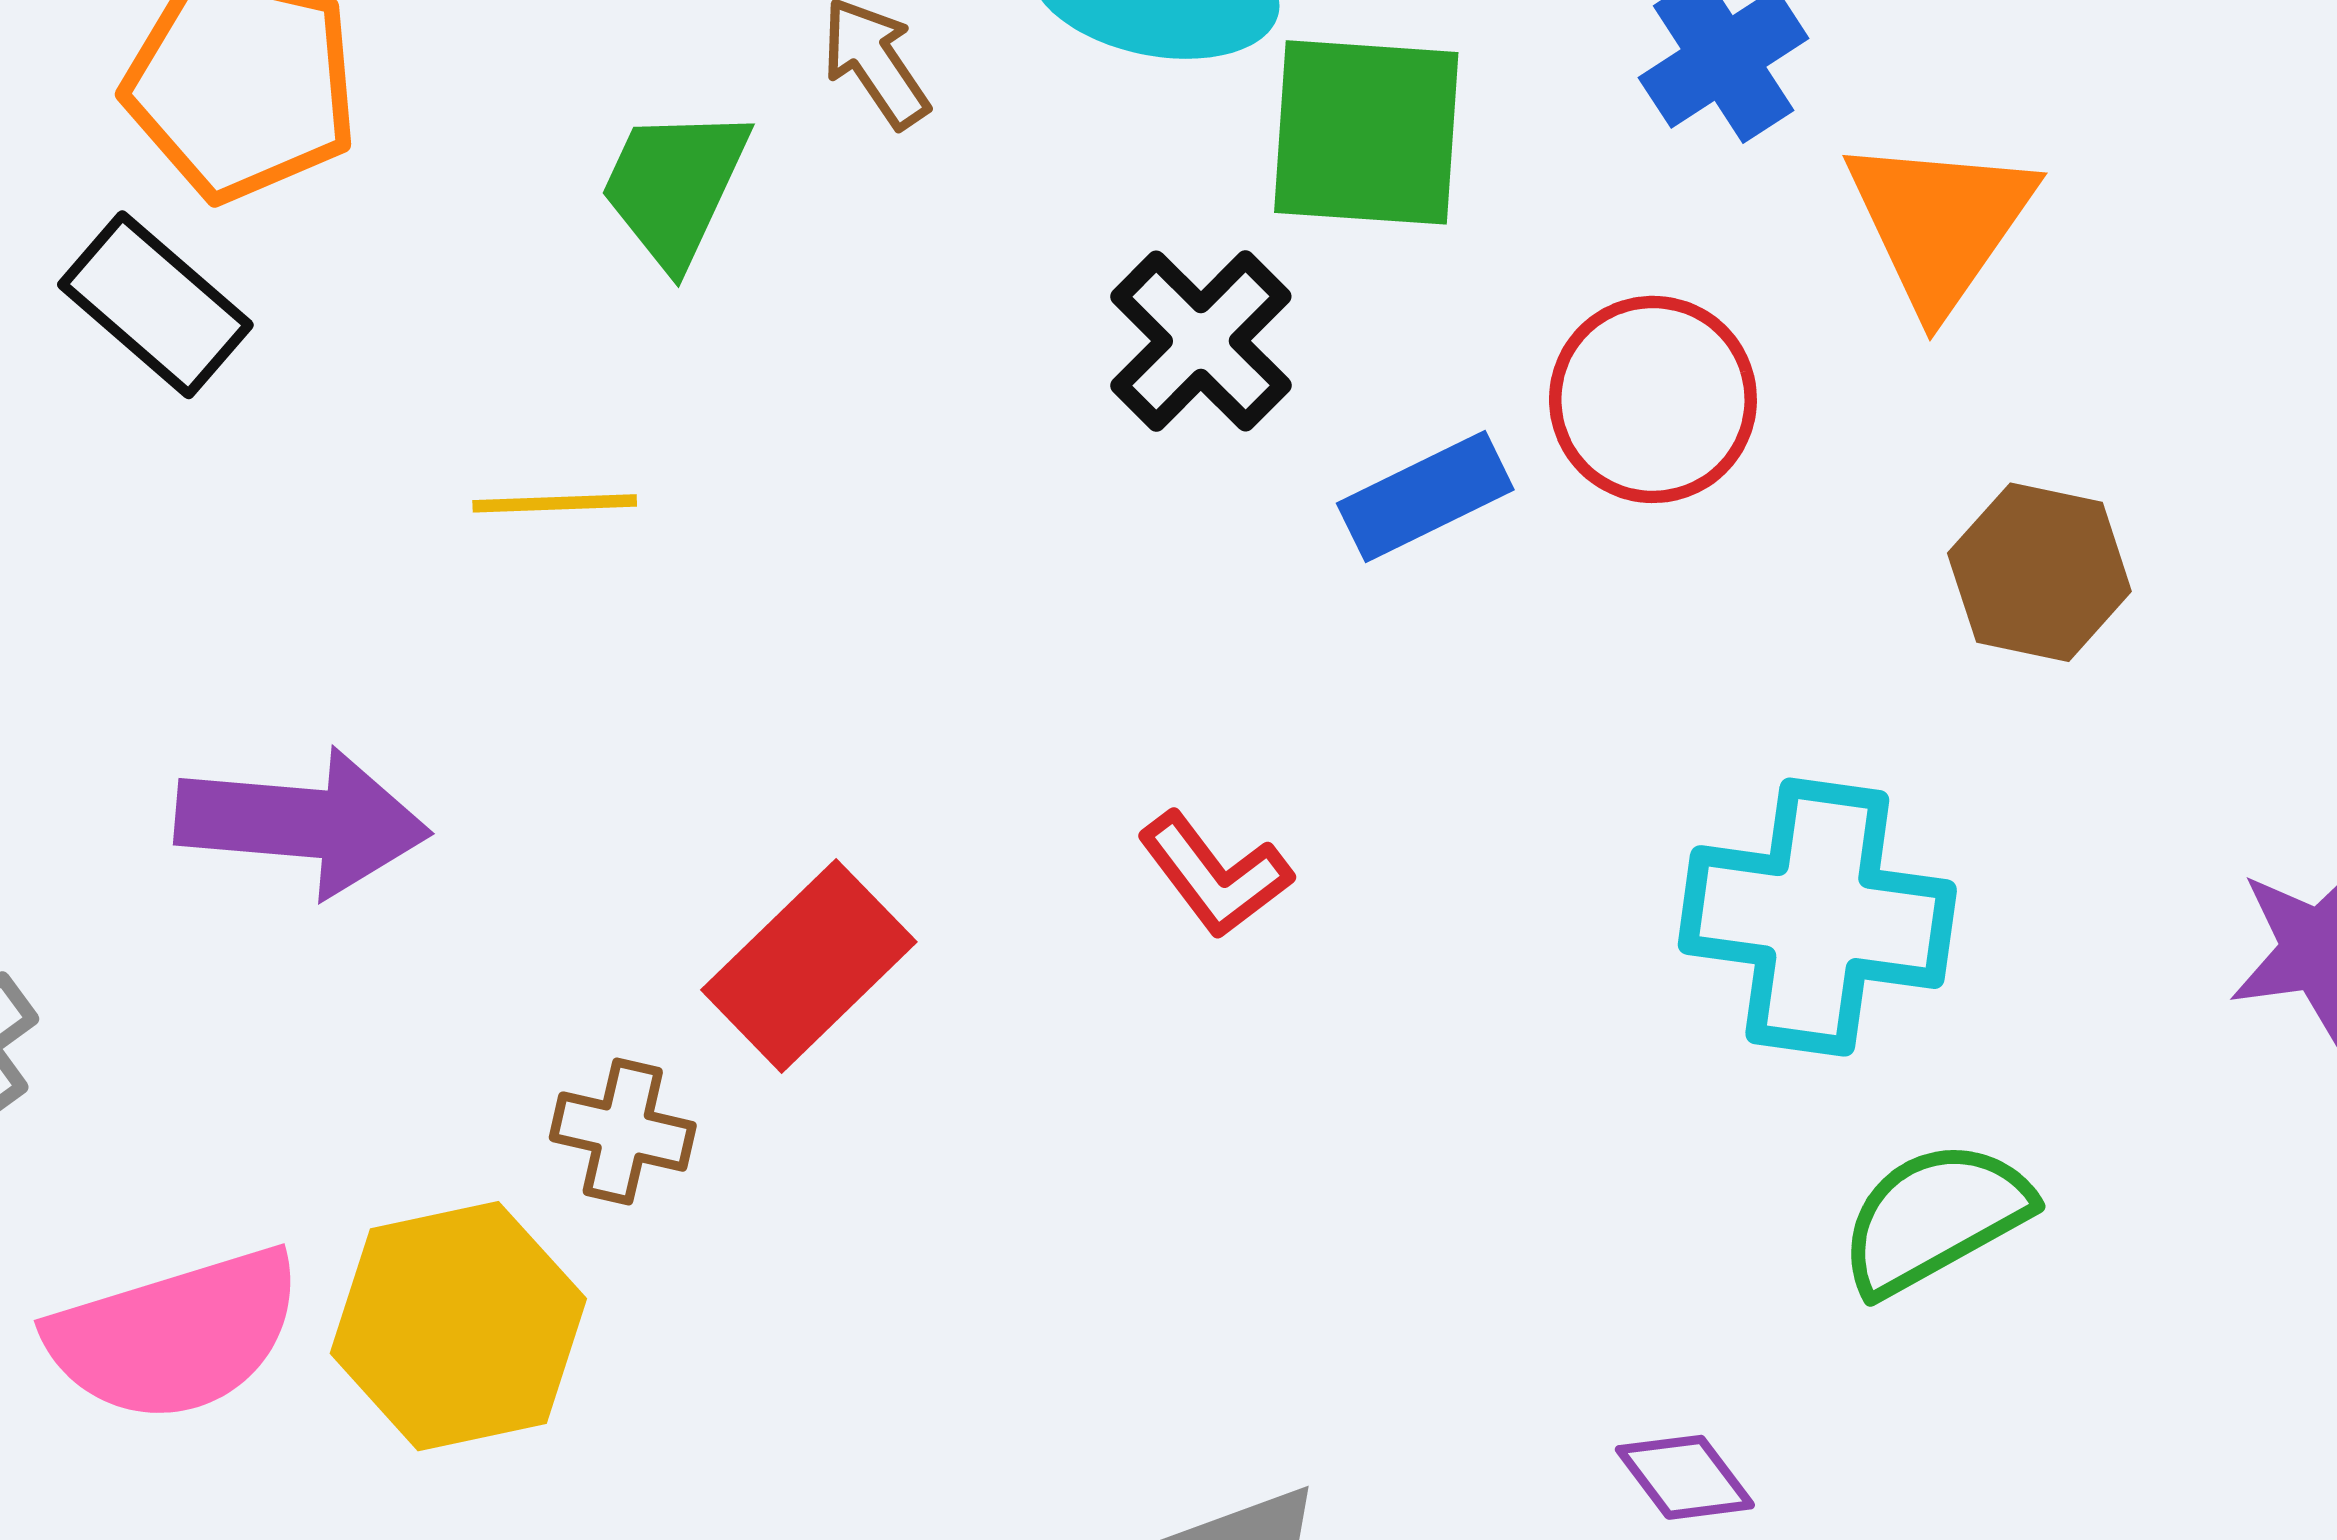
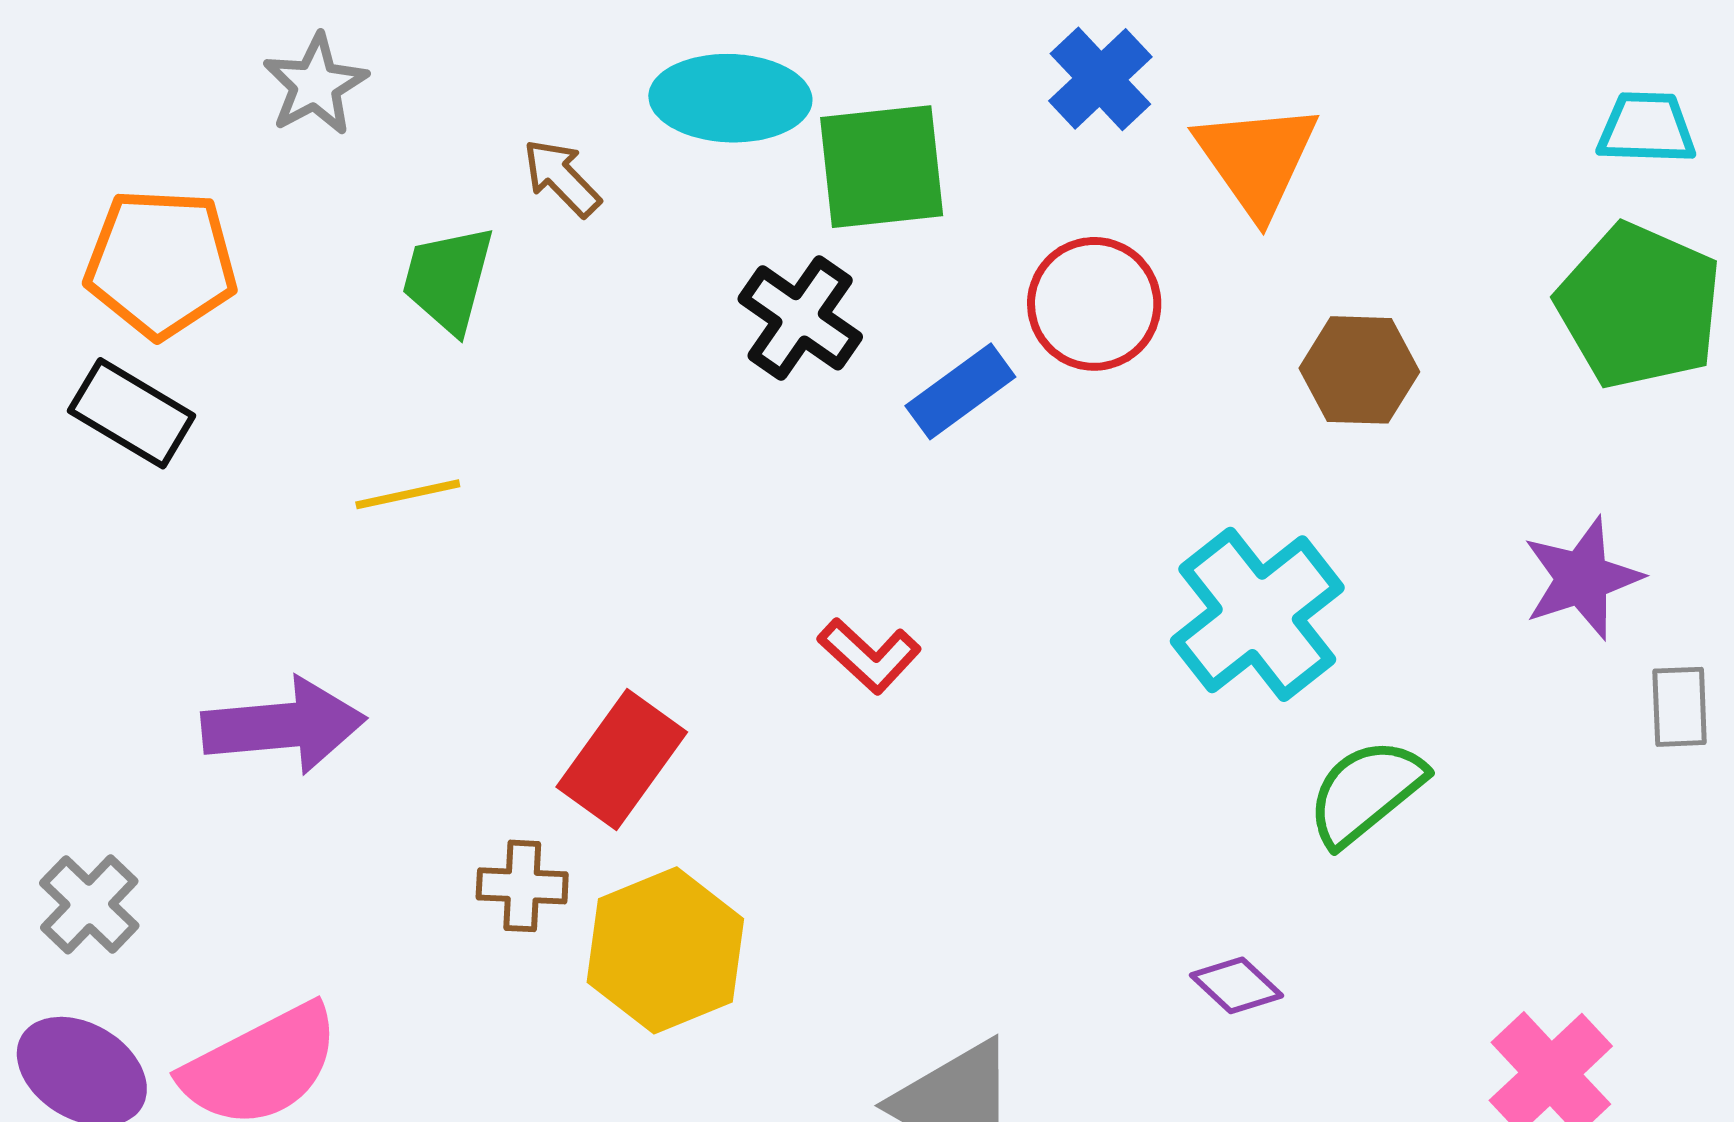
cyan cross: (1817, 917) -> (1257, 614), turned -36
yellow hexagon: (458, 1326) -> (665, 950), moved

